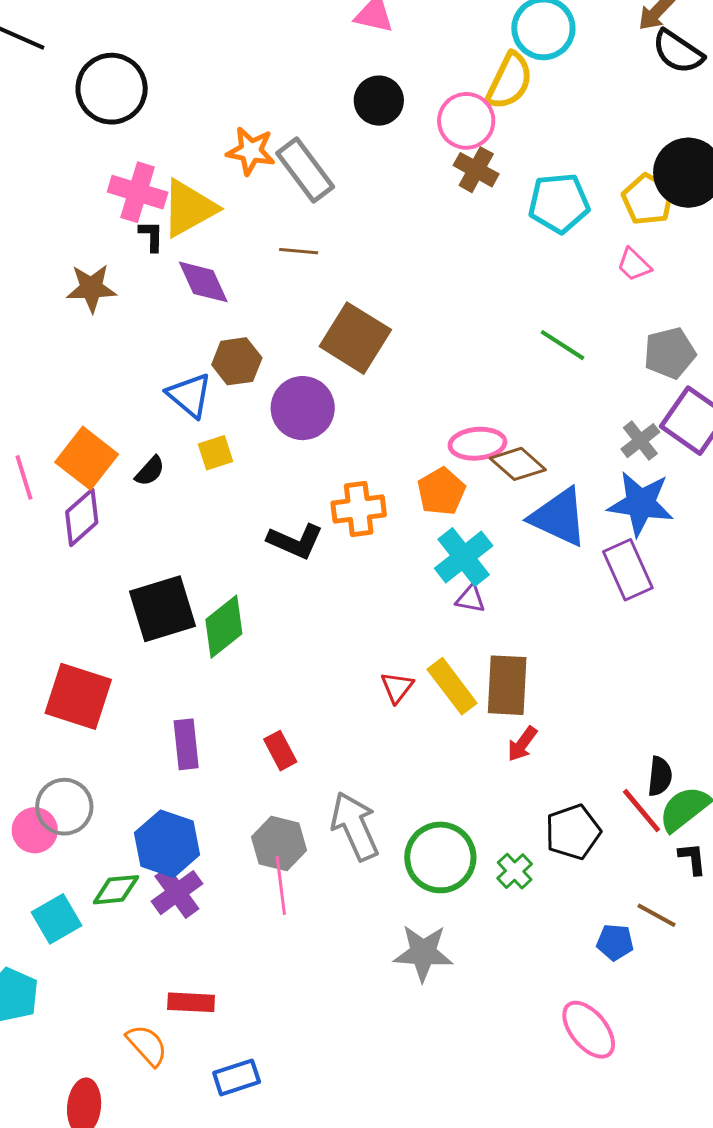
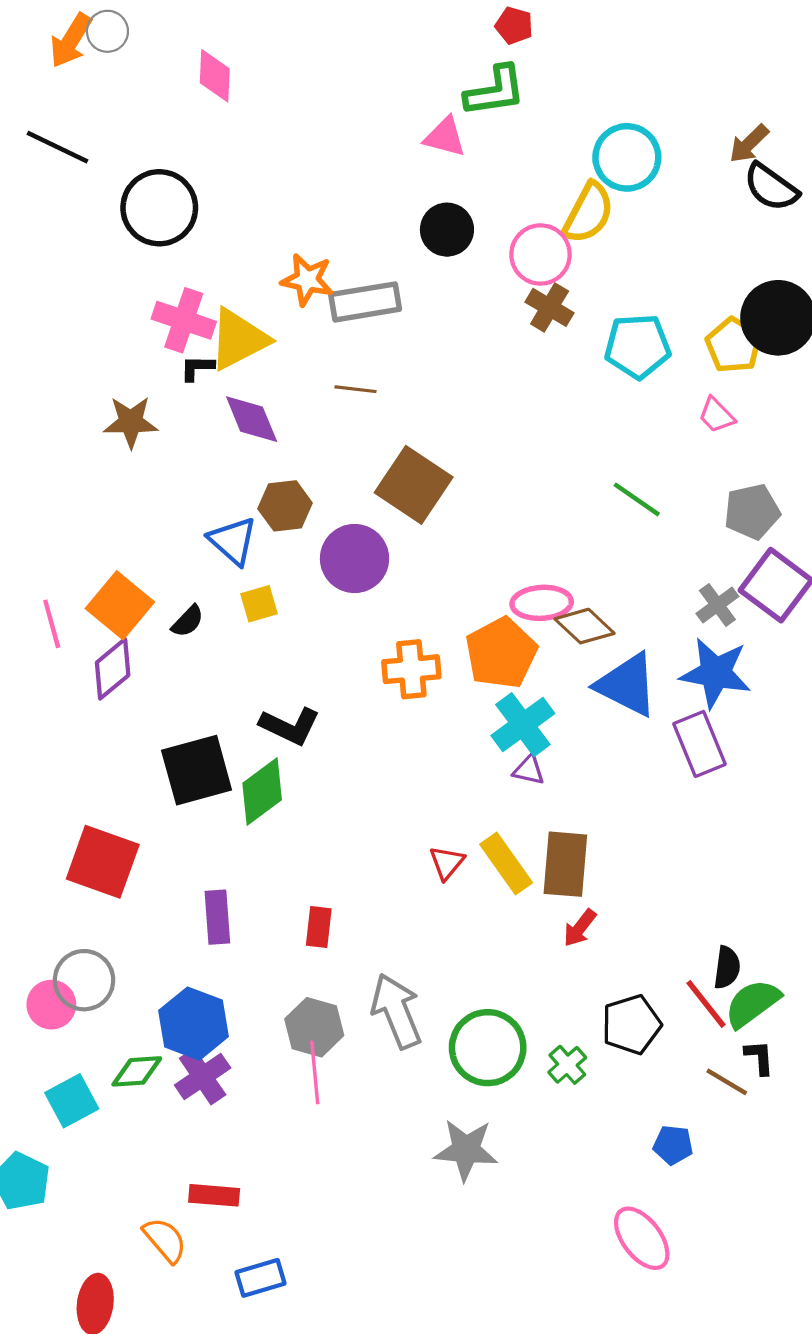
gray rectangle: (305, 170) -> (365, 302), turned -64
black L-shape: (151, 236) -> (197, 368), turned -92
orange pentagon: (441, 491) -> (501, 653), size x1.4
black L-shape: (295, 541) -> (290, 726), moved
red rectangle: (280, 751) -> (319, 927), turned 33
brown line: (657, 915) -> (727, 1082), moved

